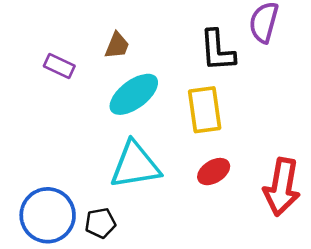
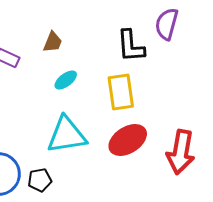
cyan ellipse: (134, 94) -> (66, 80), size x0.6
red ellipse: (214, 172) -> (128, 140), size x1.5

